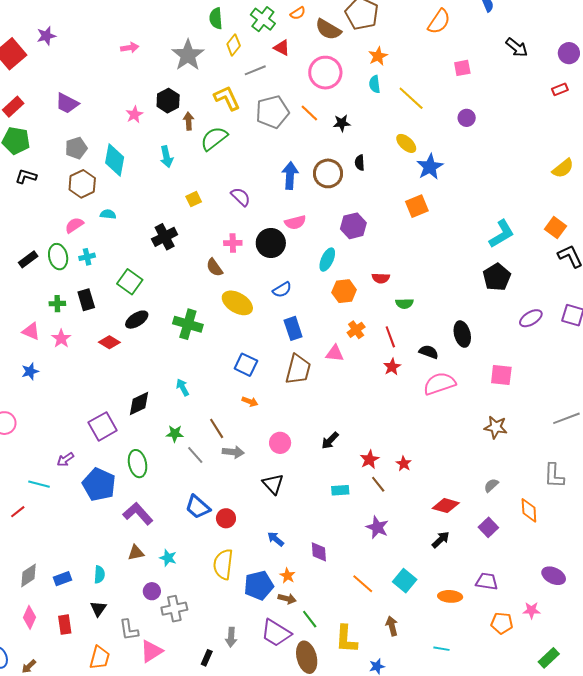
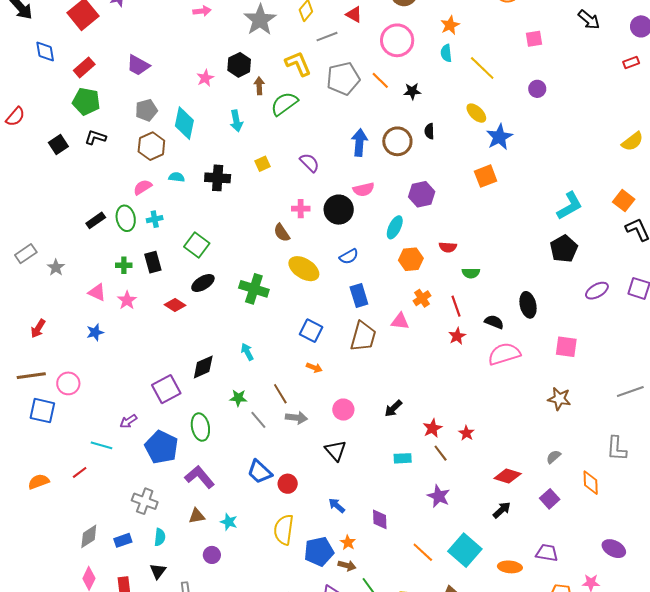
black cross: (165, 237) -> (218, 178), moved, turned 30
cyan square: (405, 581) -> (465, 550), size x1.4
gray cross: (174, 609) -> (145, 501), moved, turned 30

